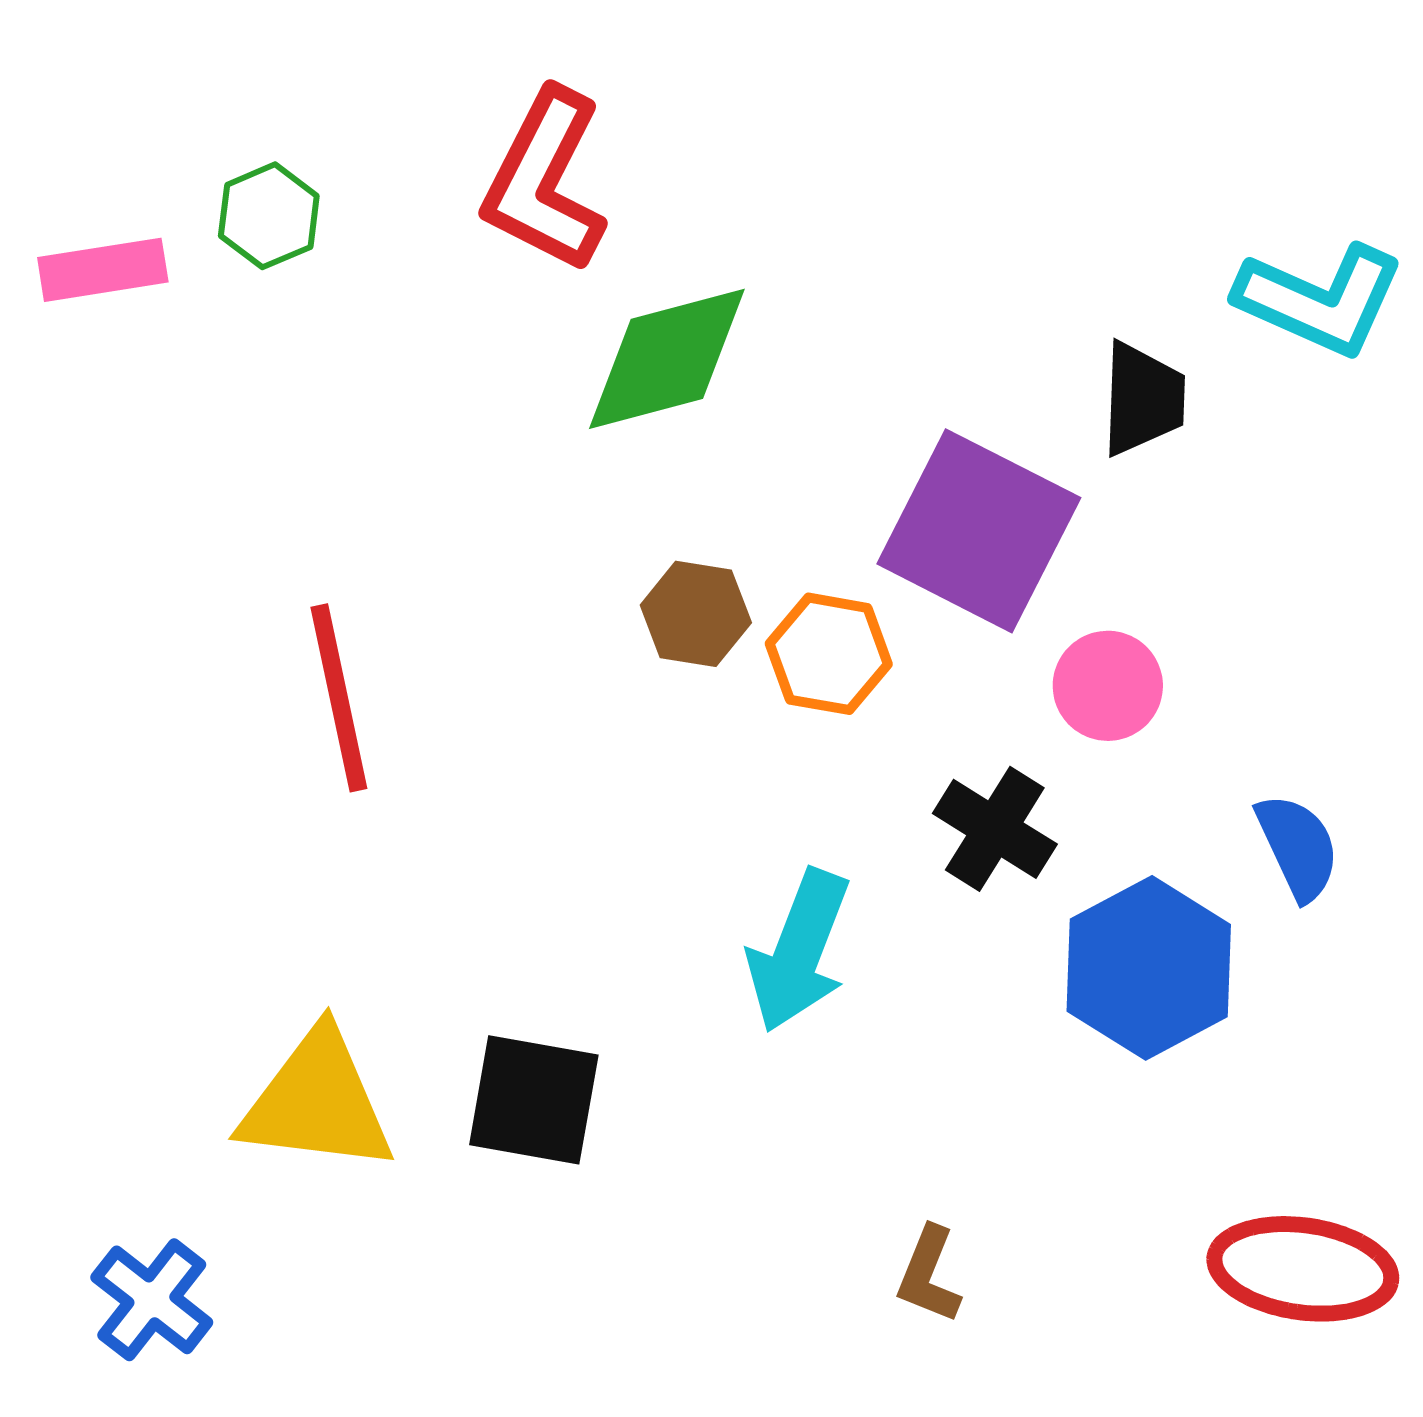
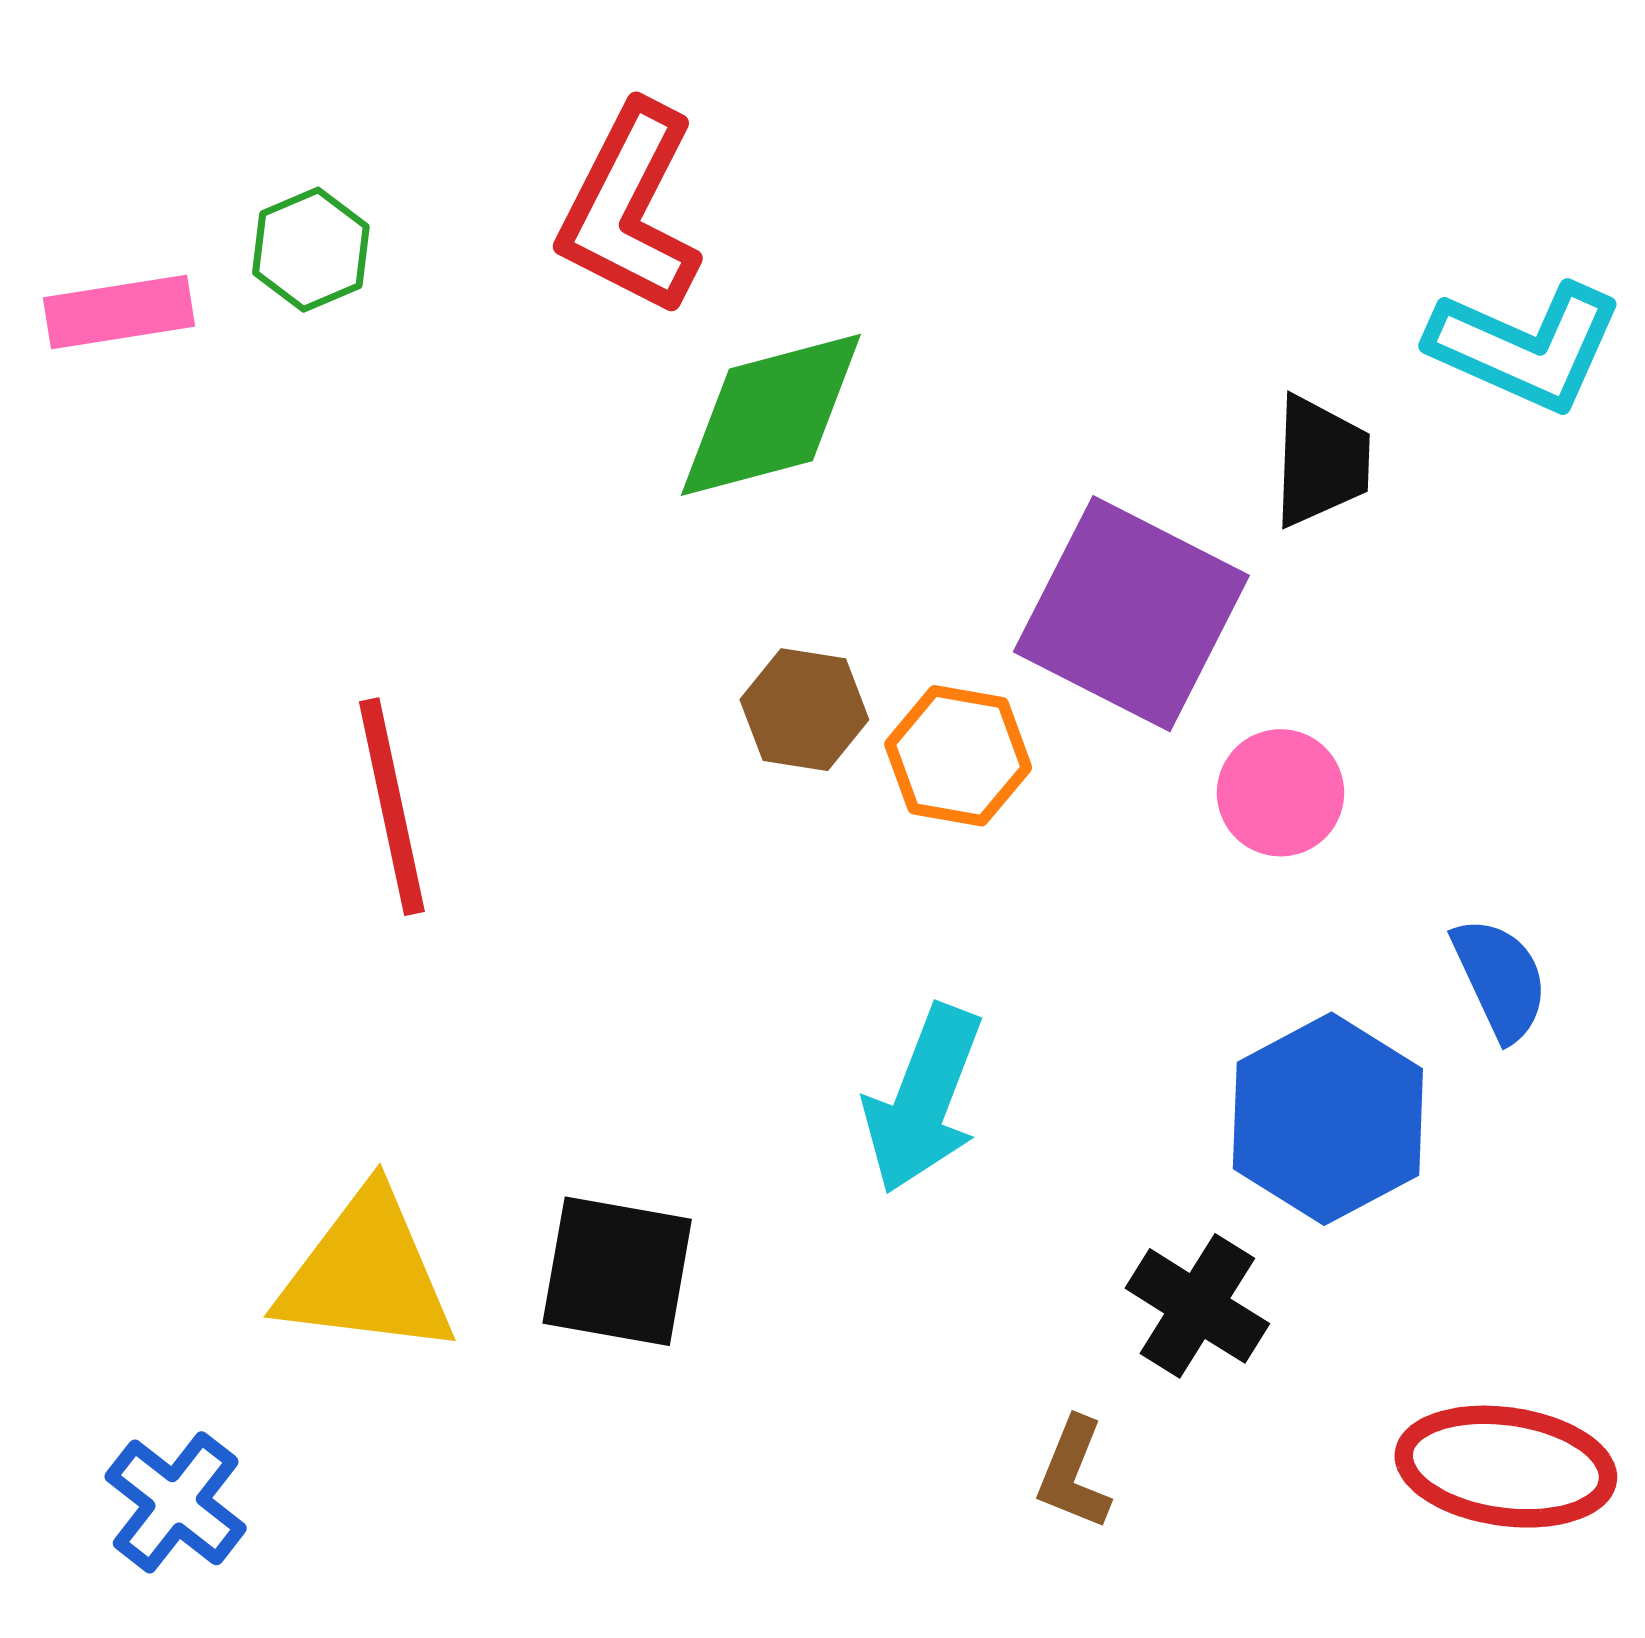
black cross: (995, 829) -> (1197, 1306), moved

